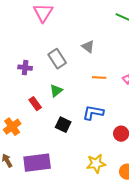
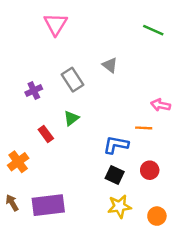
purple cross: (25, 68) -> (34, 91), turned -32
orange line: (99, 78) -> (144, 128), moved
black square: (63, 125) -> (115, 175), moved

